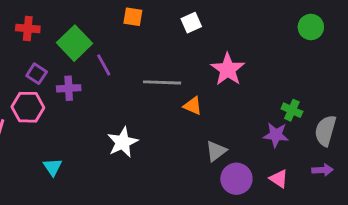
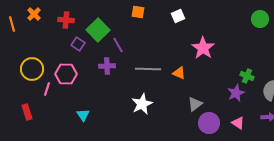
purple square: (37, 74) -> (78, 44), moved
gray line: (162, 82) -> (148, 69), moved
purple cross: (69, 88) -> (107, 66), moved
purple star: (276, 135) -> (236, 93), turned -30
white star: (123, 142) -> (142, 104), moved

